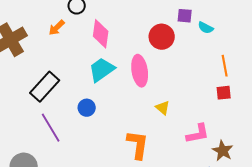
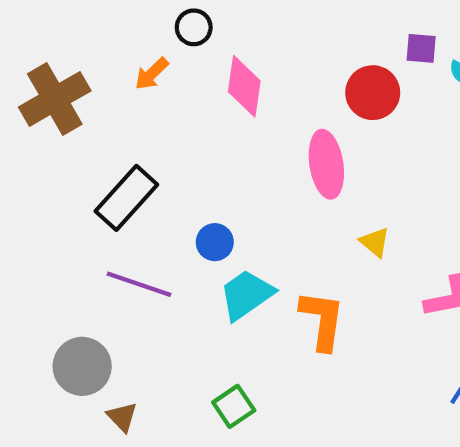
cyan trapezoid: (102, 70) -> (246, 295), moved
purple line: (51, 128) -> (139, 284), turned -40

